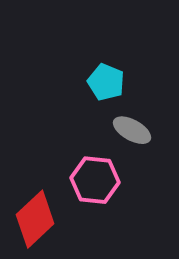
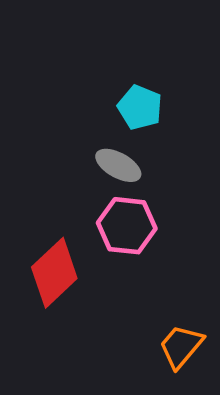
gray ellipse: (132, 130) -> (118, 165), moved

